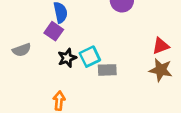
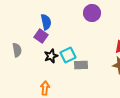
gray semicircle: (22, 50) -> (17, 50), turned -80

